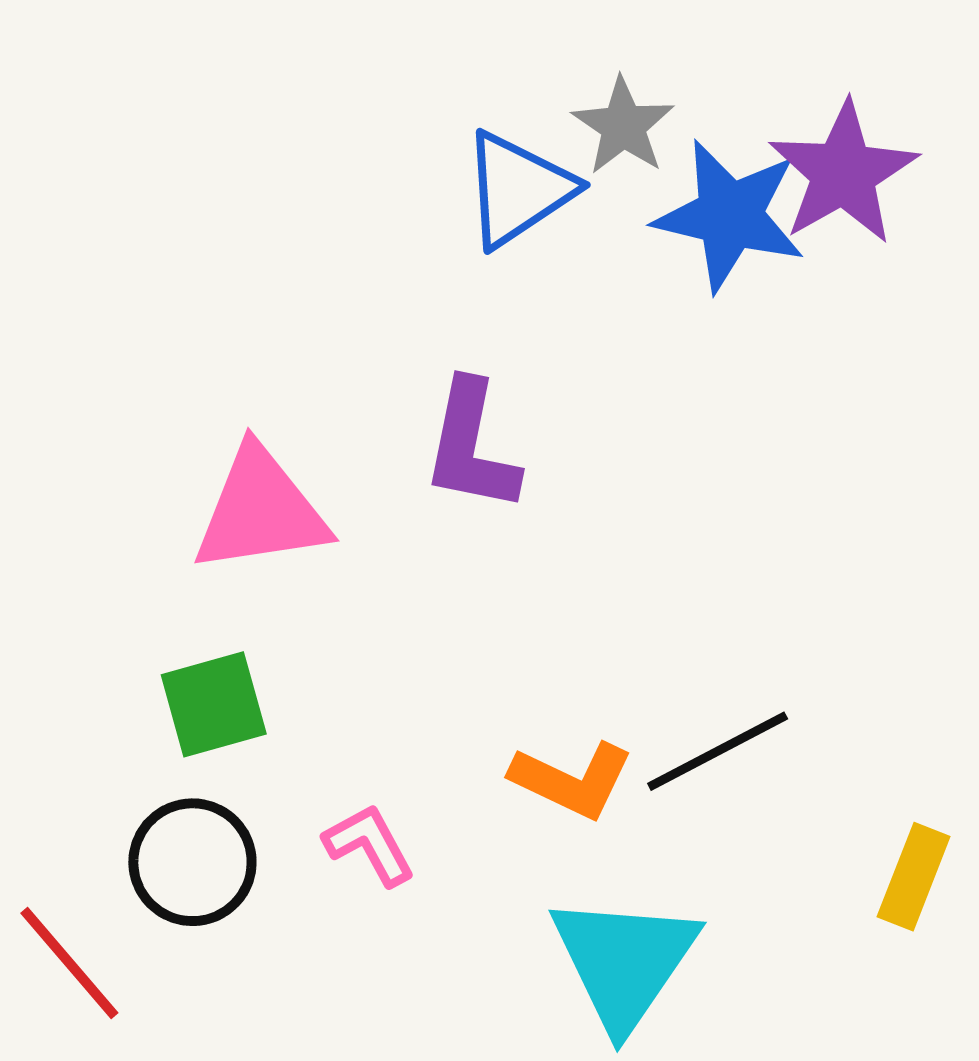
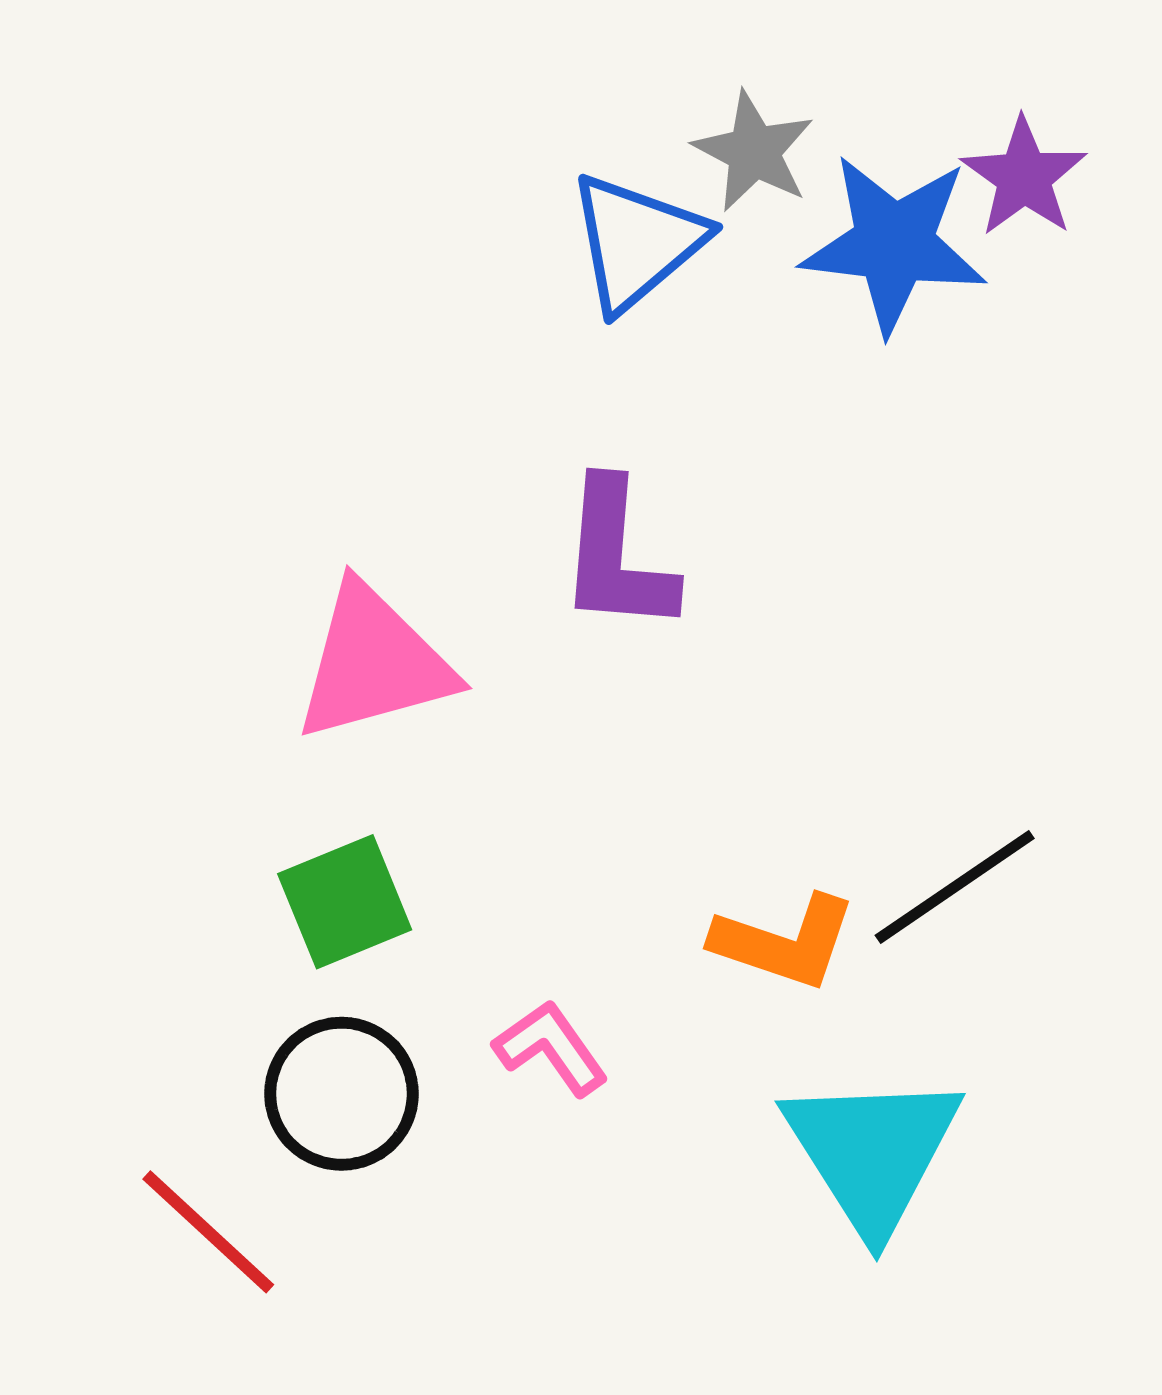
purple star: (843, 173) -> (1024, 177), size x0.7

